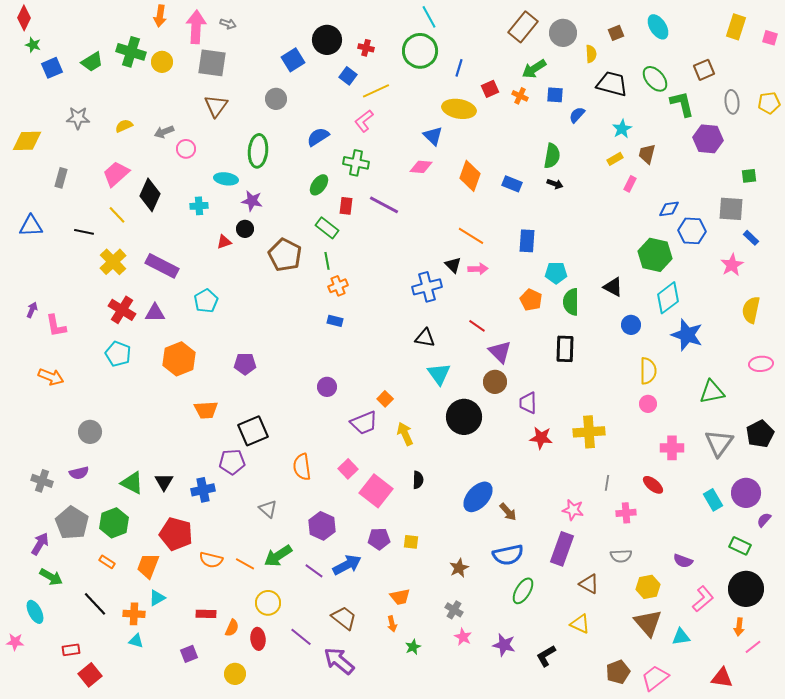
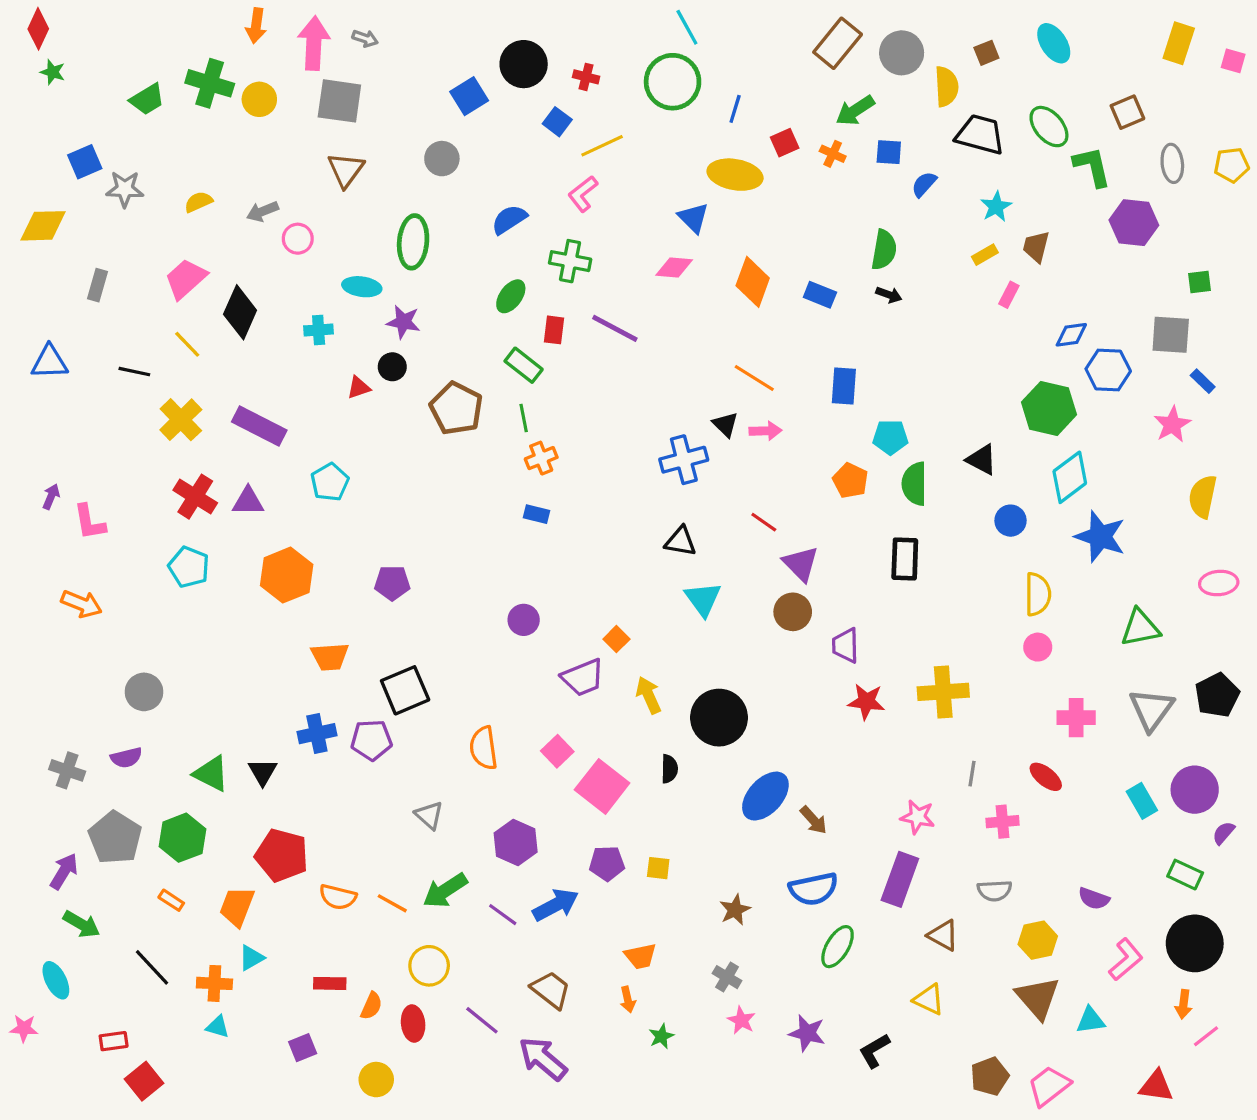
yellow semicircle: (591, 54) -> (946, 86), size x1.4
blue square: (52, 68) -> (85, 162), moved
black circle: (464, 417) -> (719, 718), moved
blue cross: (203, 490) -> (317, 734), moved

